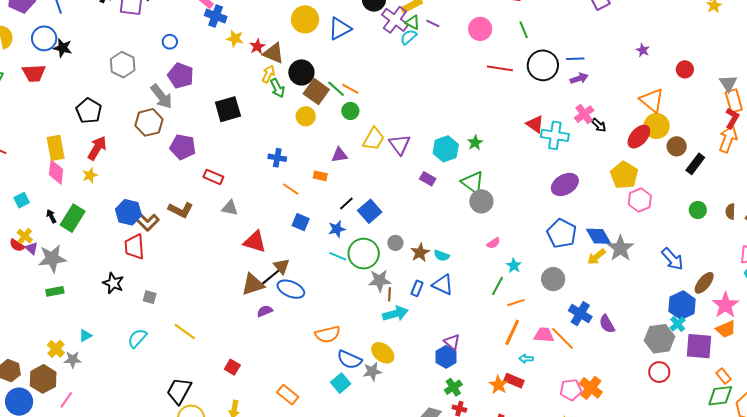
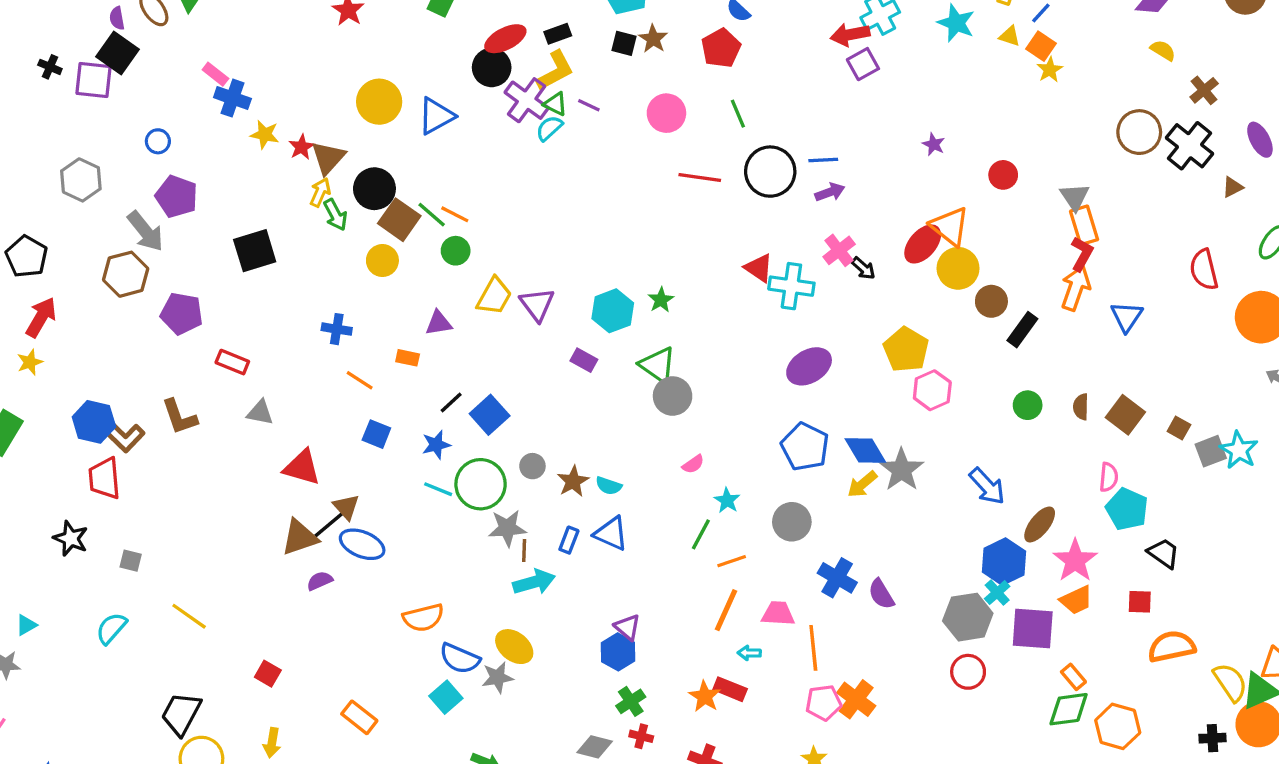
brown triangle: (273, 53) -> (328, 158), turned 50
red ellipse: (639, 137) -> (923, 244), moved
brown L-shape: (181, 210) -> (179, 417), turned 45
orange line: (563, 338) -> (813, 648), moved, turned 40

